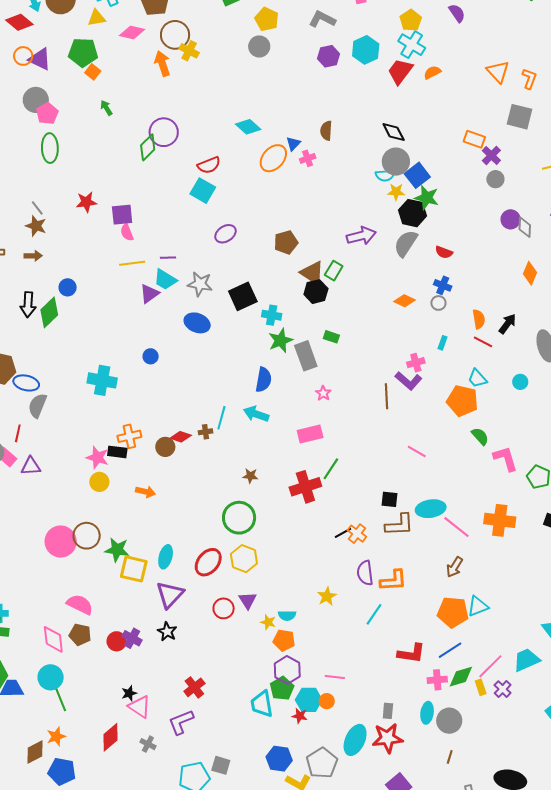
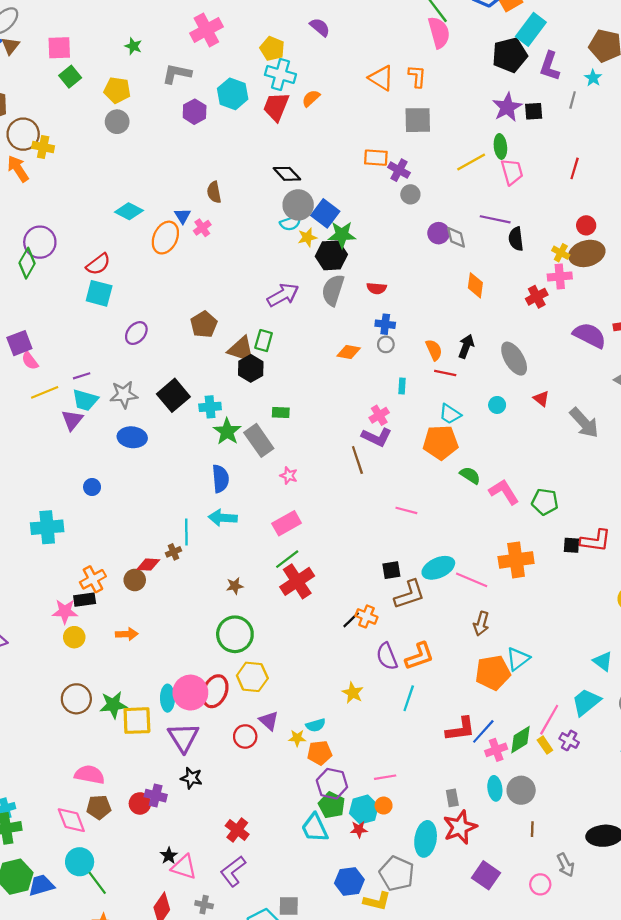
green line: (331, 469) -> (287, 559), moved, turned 35
pink circle: (61, 542) -> (190, 693), moved
blue line: (450, 650) -> (483, 731), moved

